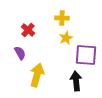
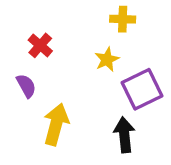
yellow cross: (62, 18) -> (123, 19), moved
purple square: (86, 55) -> (142, 89), turned -30

